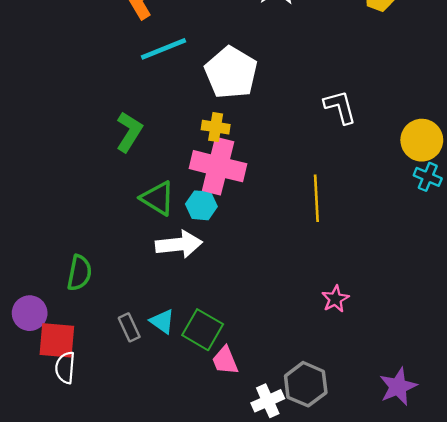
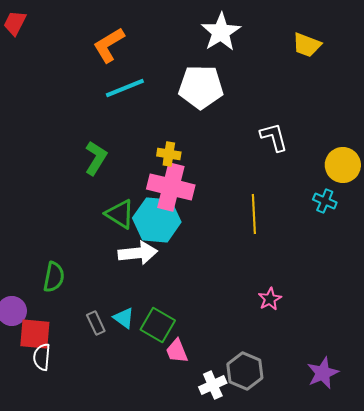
white pentagon: (231, 73) -> (201, 87), moved, turned -30
cyan cross: (428, 177) -> (325, 201), moved
cyan hexagon: (201, 205) -> (157, 220), size x1.8

